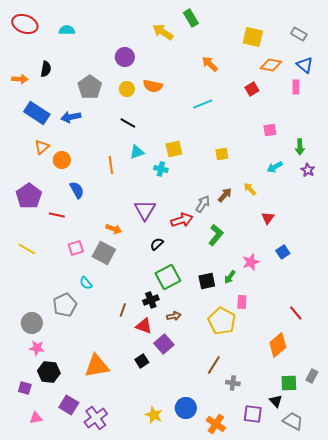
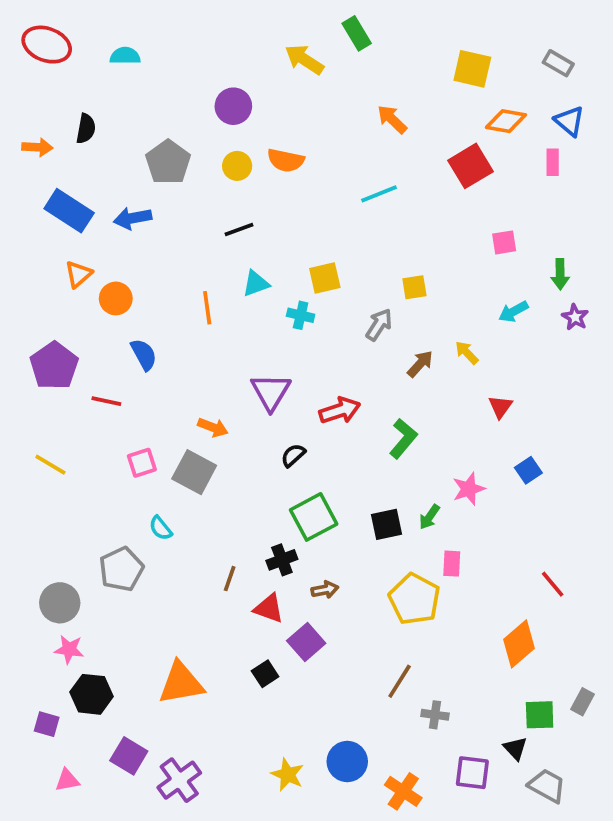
red square: (252, 89) -> (470, 166), size x1.6
black line: (128, 123) -> (239, 229), turned -49
gray arrow: (203, 204) -> (379, 325), moved

